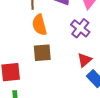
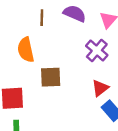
orange semicircle: (39, 25) -> (26, 50), moved

